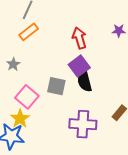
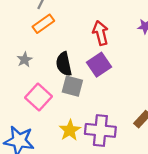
black semicircle: (85, 81) -> (64, 64), moved
yellow star: (20, 119) -> (70, 130), moved

